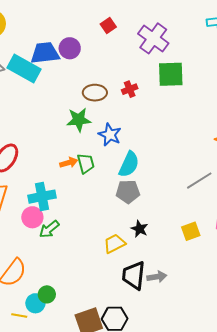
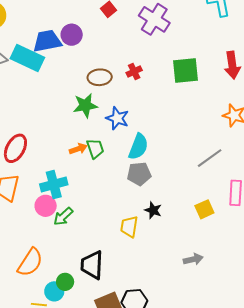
green square: (171, 74) -> (185, 71), moved
yellow trapezoid: (114, 244) -> (129, 227), turned -50
black trapezoid: (134, 275) -> (92, 265), moved
gray arrow: (157, 277) -> (193, 259), moved

